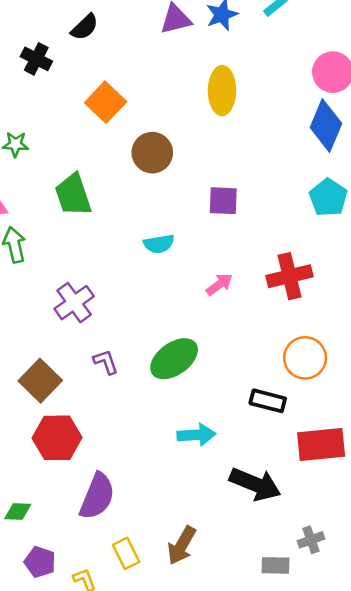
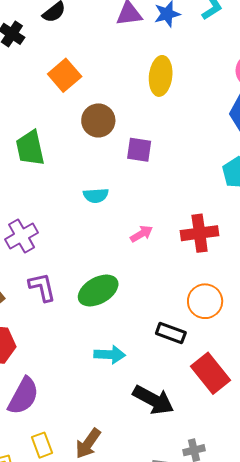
purple square: (223, 201) -> (139, 150), moved
purple L-shape: (106, 362) -> (42, 287), size x1.4
red rectangle: (321, 445) -> (211, 373), turned 51

